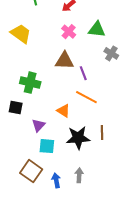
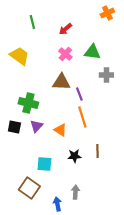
gray cross: (111, 53) -> (106, 75), turned -32
orange line: (86, 97) -> (82, 117), turned 45
purple triangle: (39, 125) -> (36, 126), moved
black star: (78, 138) -> (74, 156), size x0.6
blue arrow: (56, 180) -> (57, 204), moved

